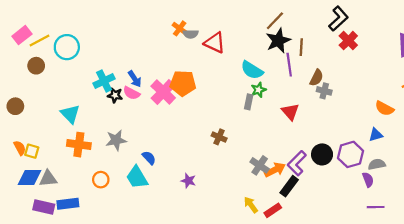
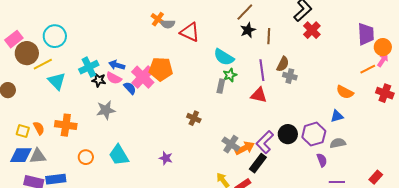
pink rectangle: (22, 35) -> (14, 39), moved
yellow line: (39, 41) -> (43, 64), moved
black star: (278, 41) -> (248, 30), size x0.7
purple line: (289, 65) -> (262, 70), moved
brown circle: (36, 66) -> (27, 53), size x1.5
blue arrow: (135, 79) -> (117, 65), turned 140
red triangle: (290, 112) -> (259, 95), turned -36
cyan triangle: (70, 114) -> (57, 81), moved
gray star: (116, 140) -> (106, 110), moved
orange semicircle: (20, 148) -> (39, 128), moved
blue semicircle: (149, 158) -> (130, 88), moved
purple semicircle: (368, 180) -> (322, 160), moved

